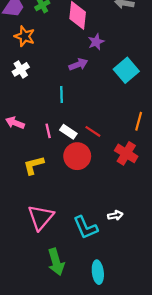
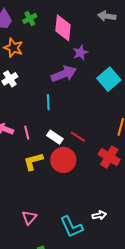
purple arrow: (78, 64) -> (64, 74), size x1.4
pink line: (48, 131) -> (27, 133), moved
yellow L-shape: (34, 165) -> (33, 161), moved
pink triangle: (41, 217) -> (29, 218), size x0.6

